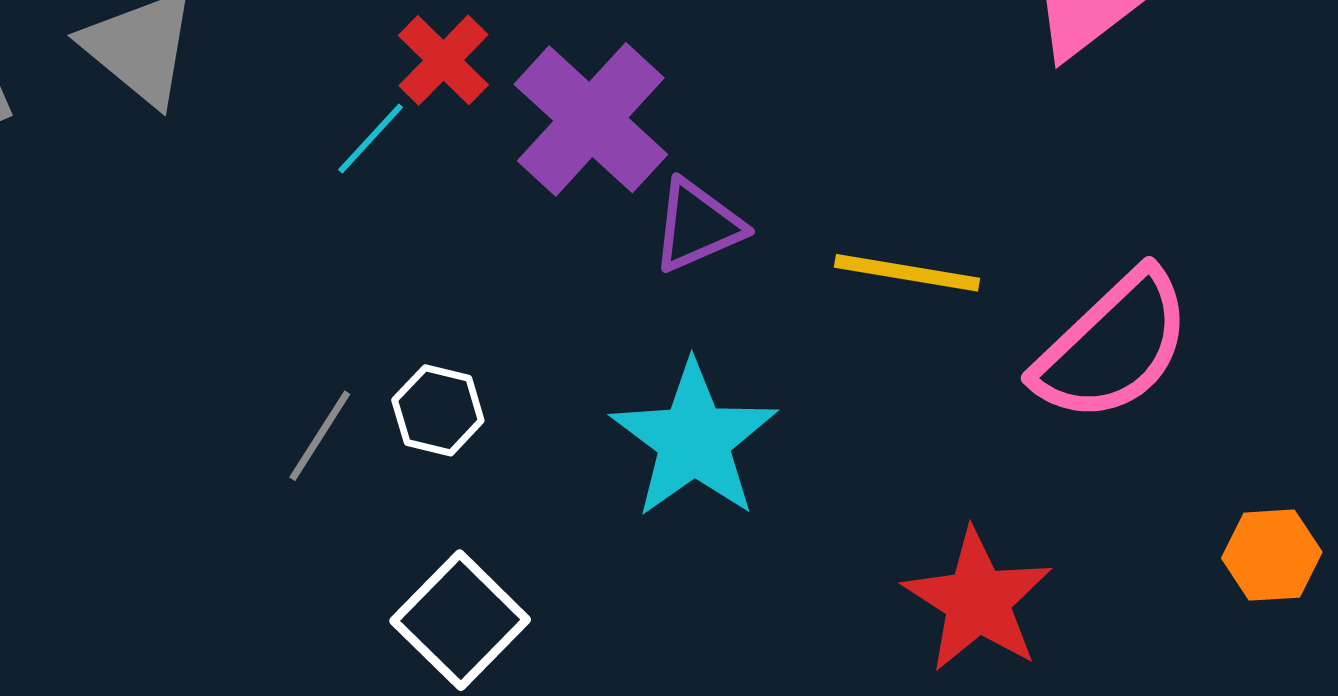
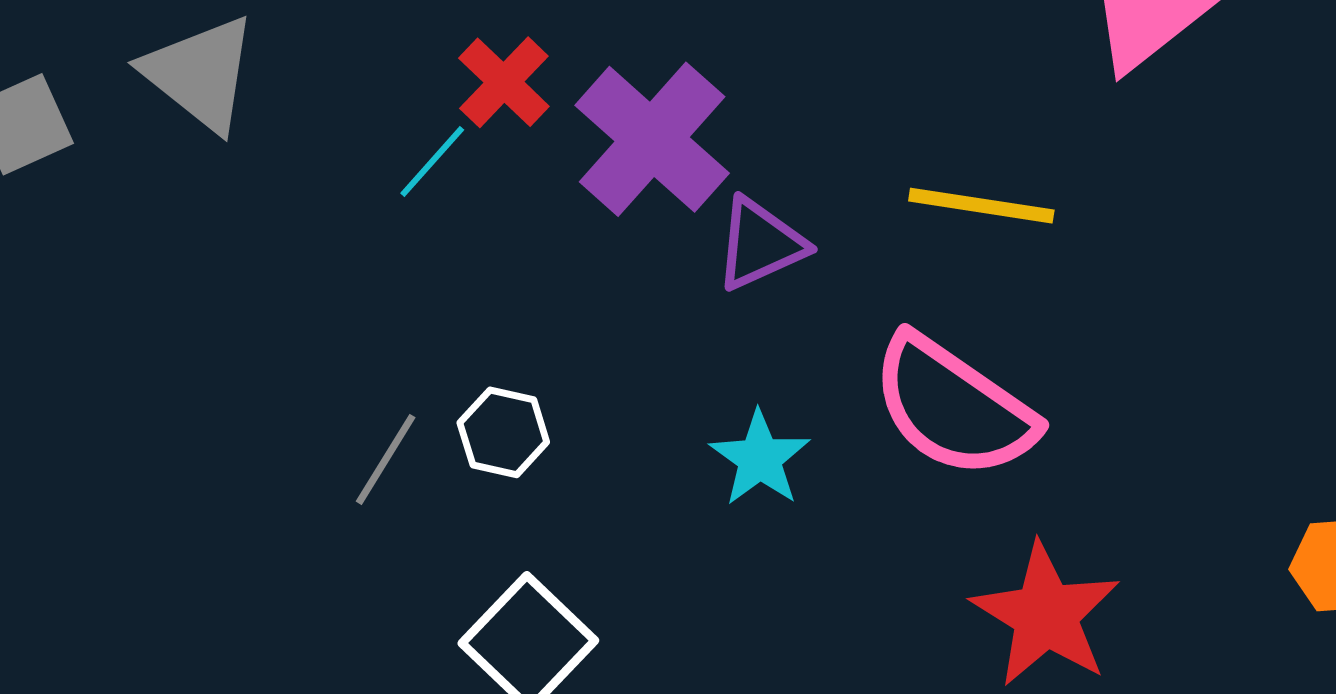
yellow line: (907, 273) -> (981, 206), moved
pink semicircle: (1113, 346) -> (953, 407), moved, turned 79
cyan star: (694, 440) -> (760, 458), size x0.6

